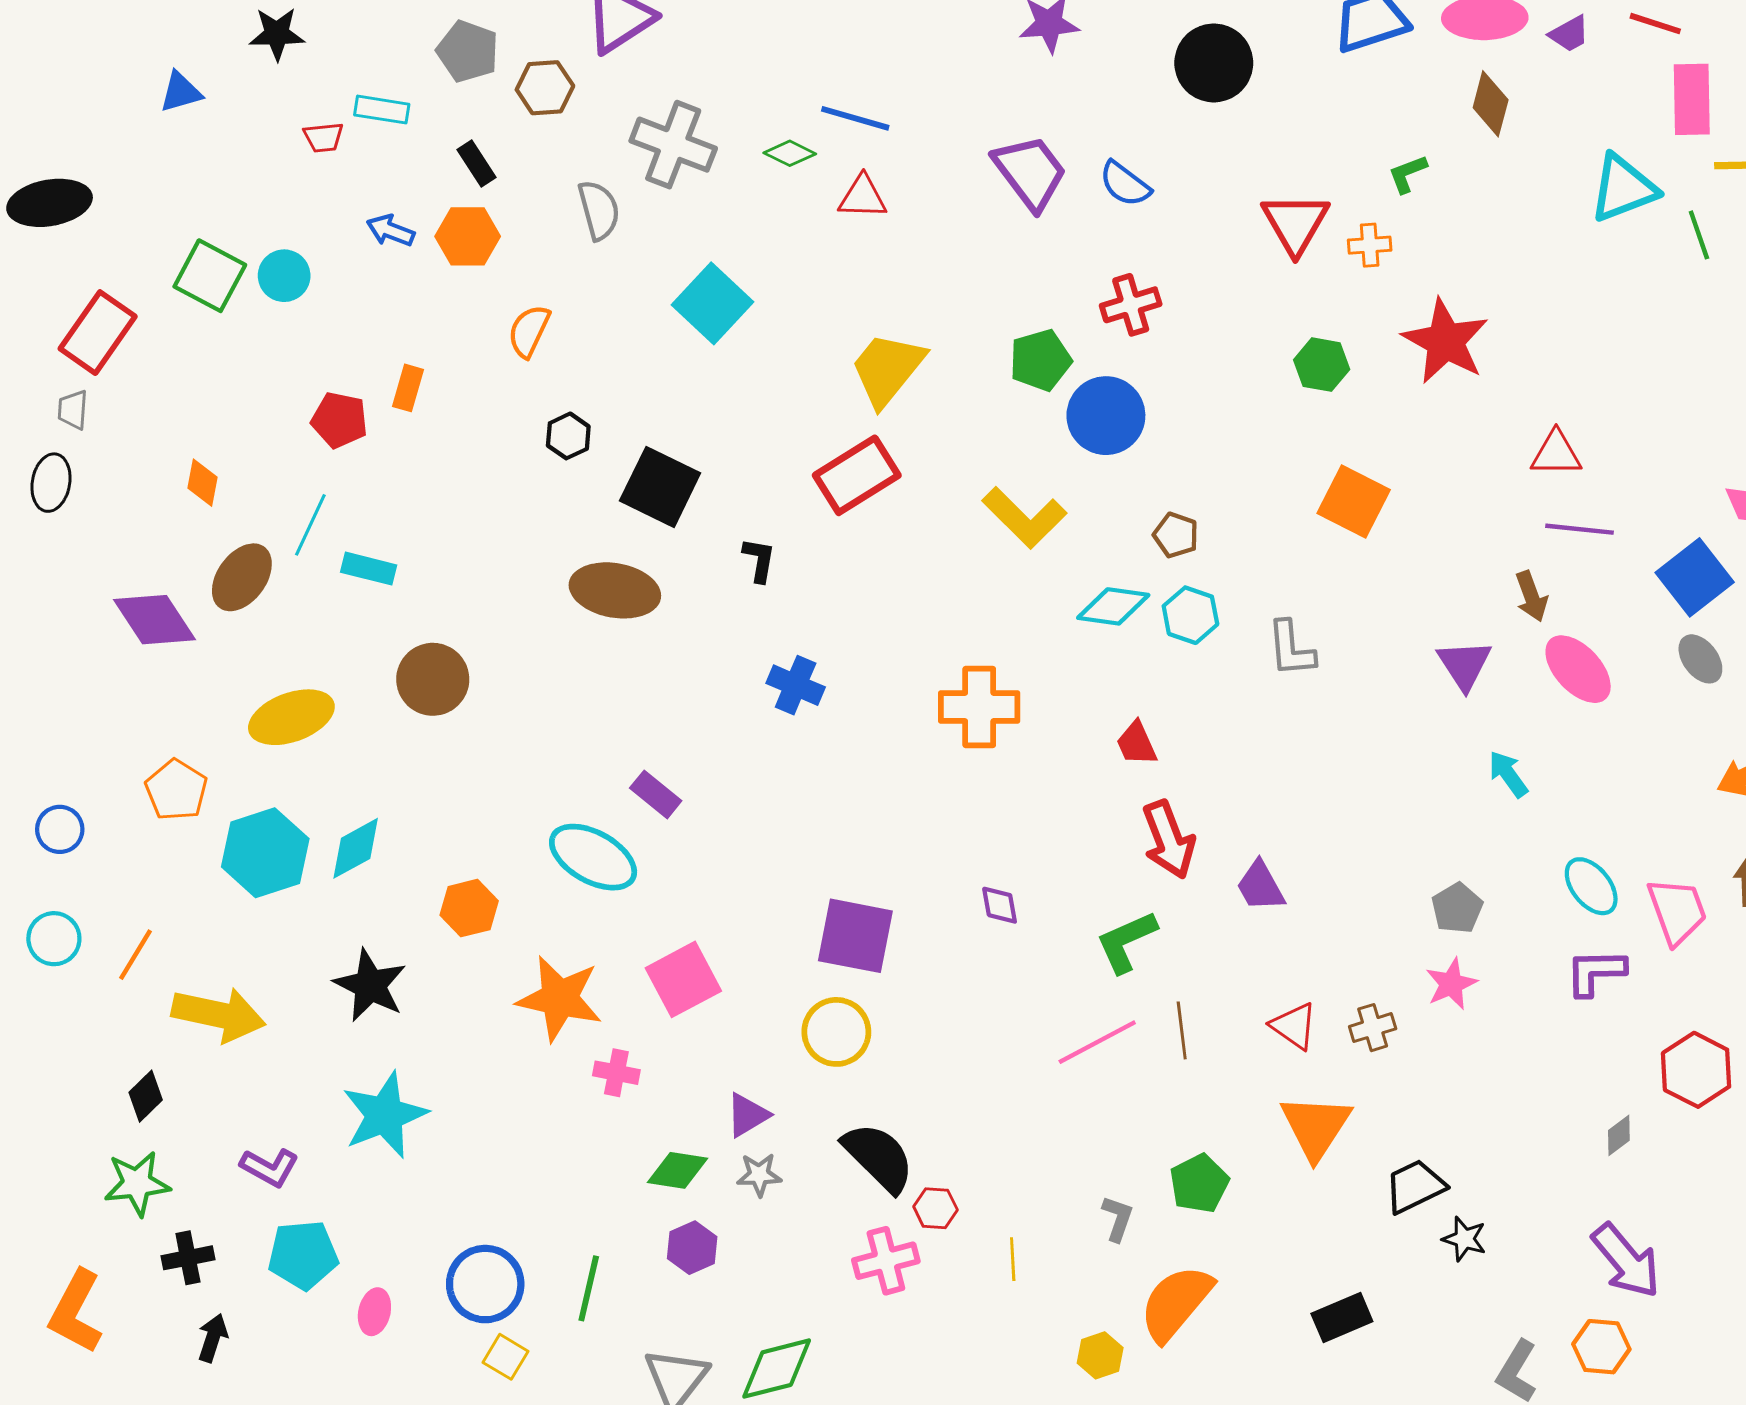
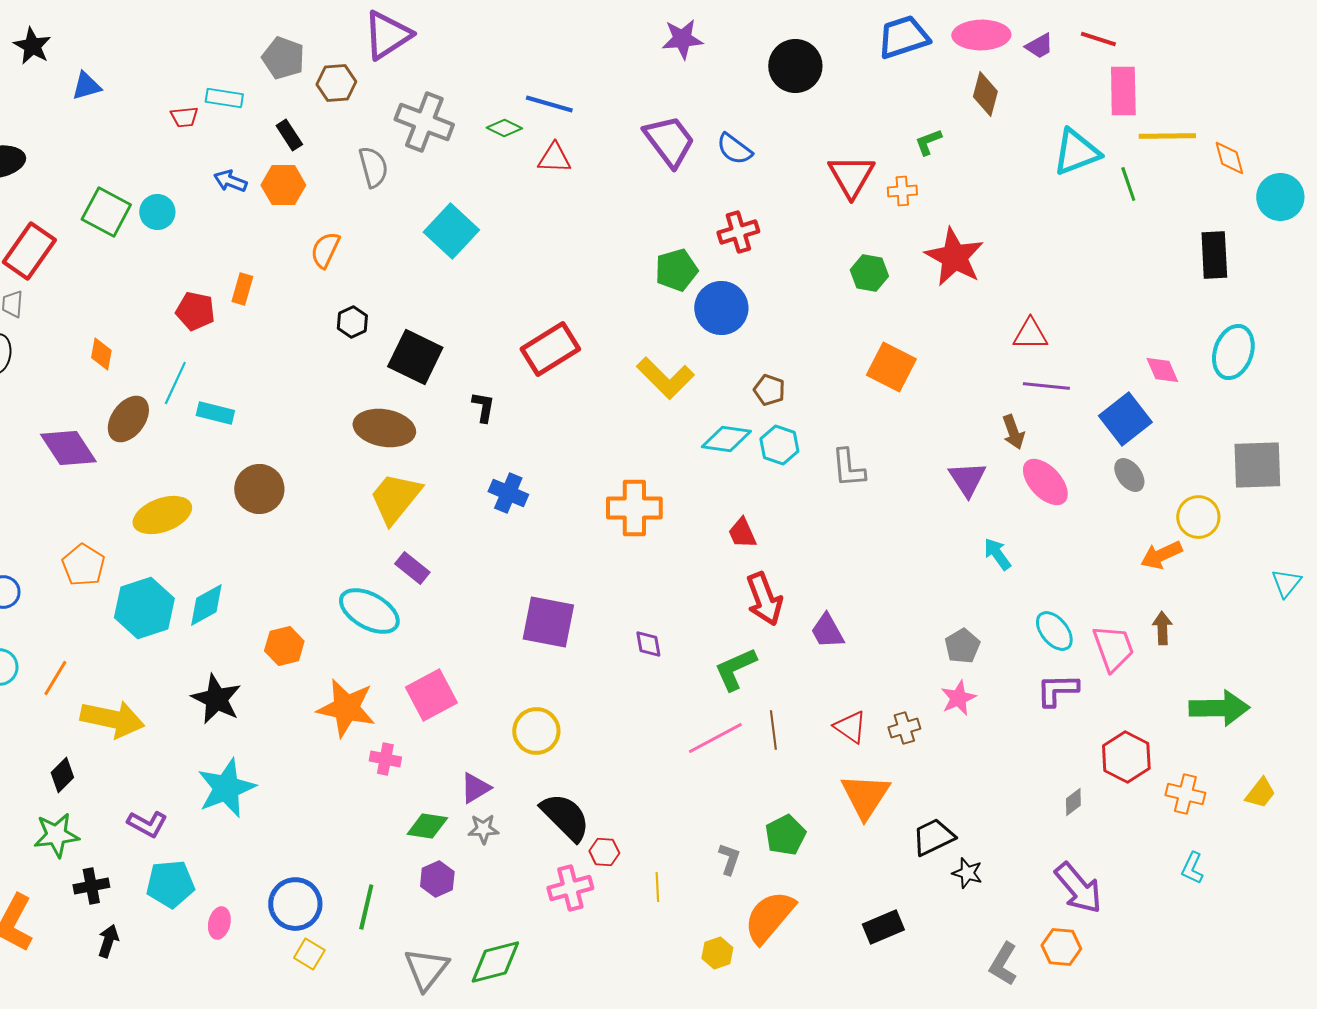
black star: (277, 34) -> (32, 46), moved, turned 30
yellow trapezoid: (887, 369) -> (395, 498), moved
purple square: (855, 936) -> (548, 622), moved

